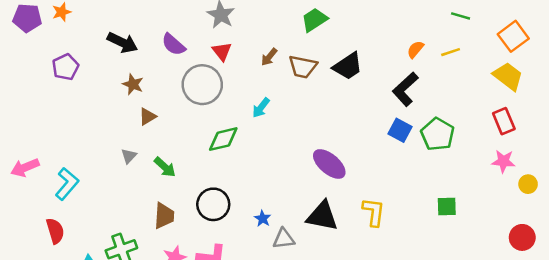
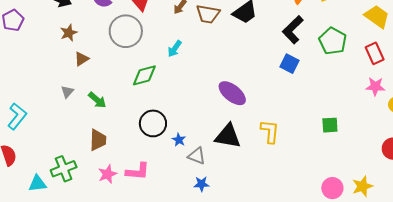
brown star: (133, 84) -> (69, 33), turned 30
green pentagon: (438, 134) -> (333, 41), moved
black circle: (213, 204) -> (153, 123), moved
gray triangle: (284, 239) -> (197, 156), turned 30

